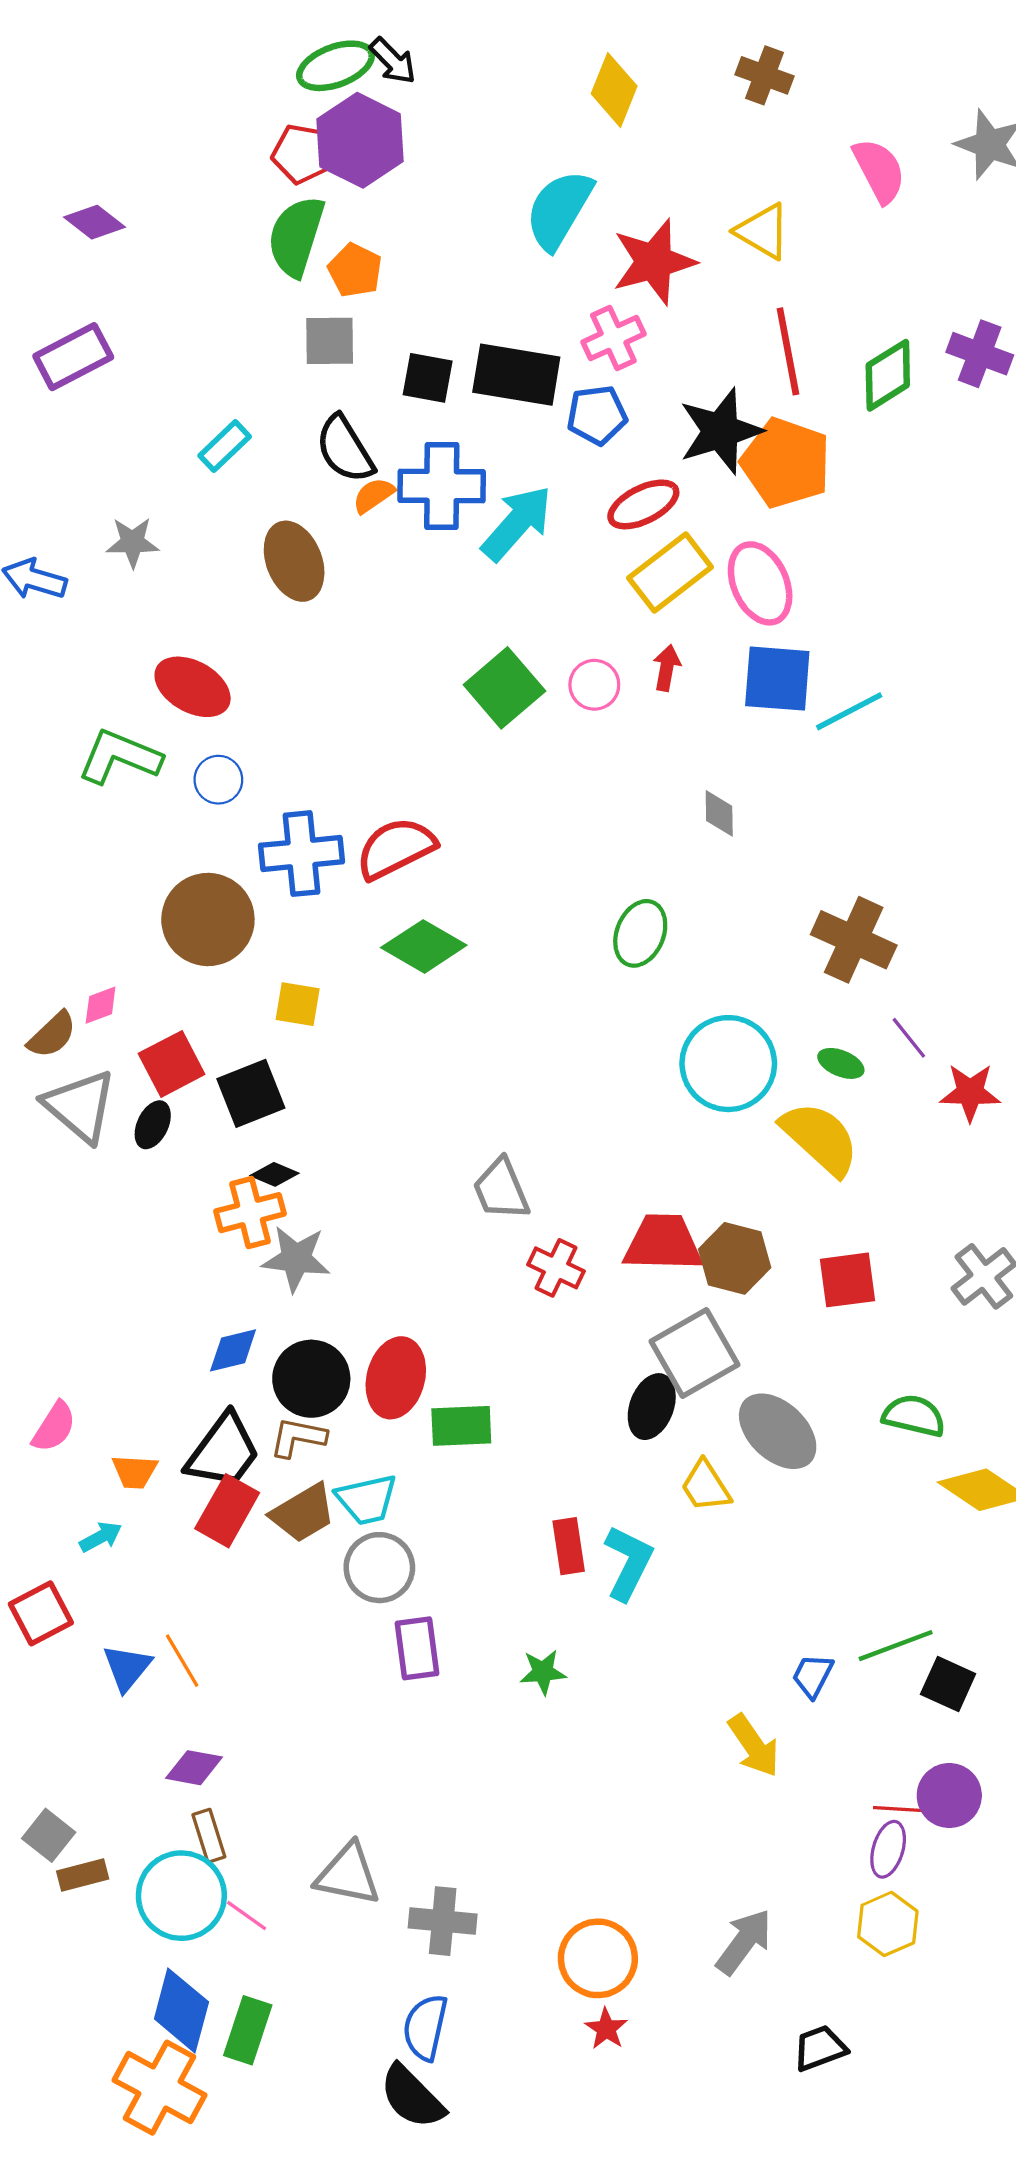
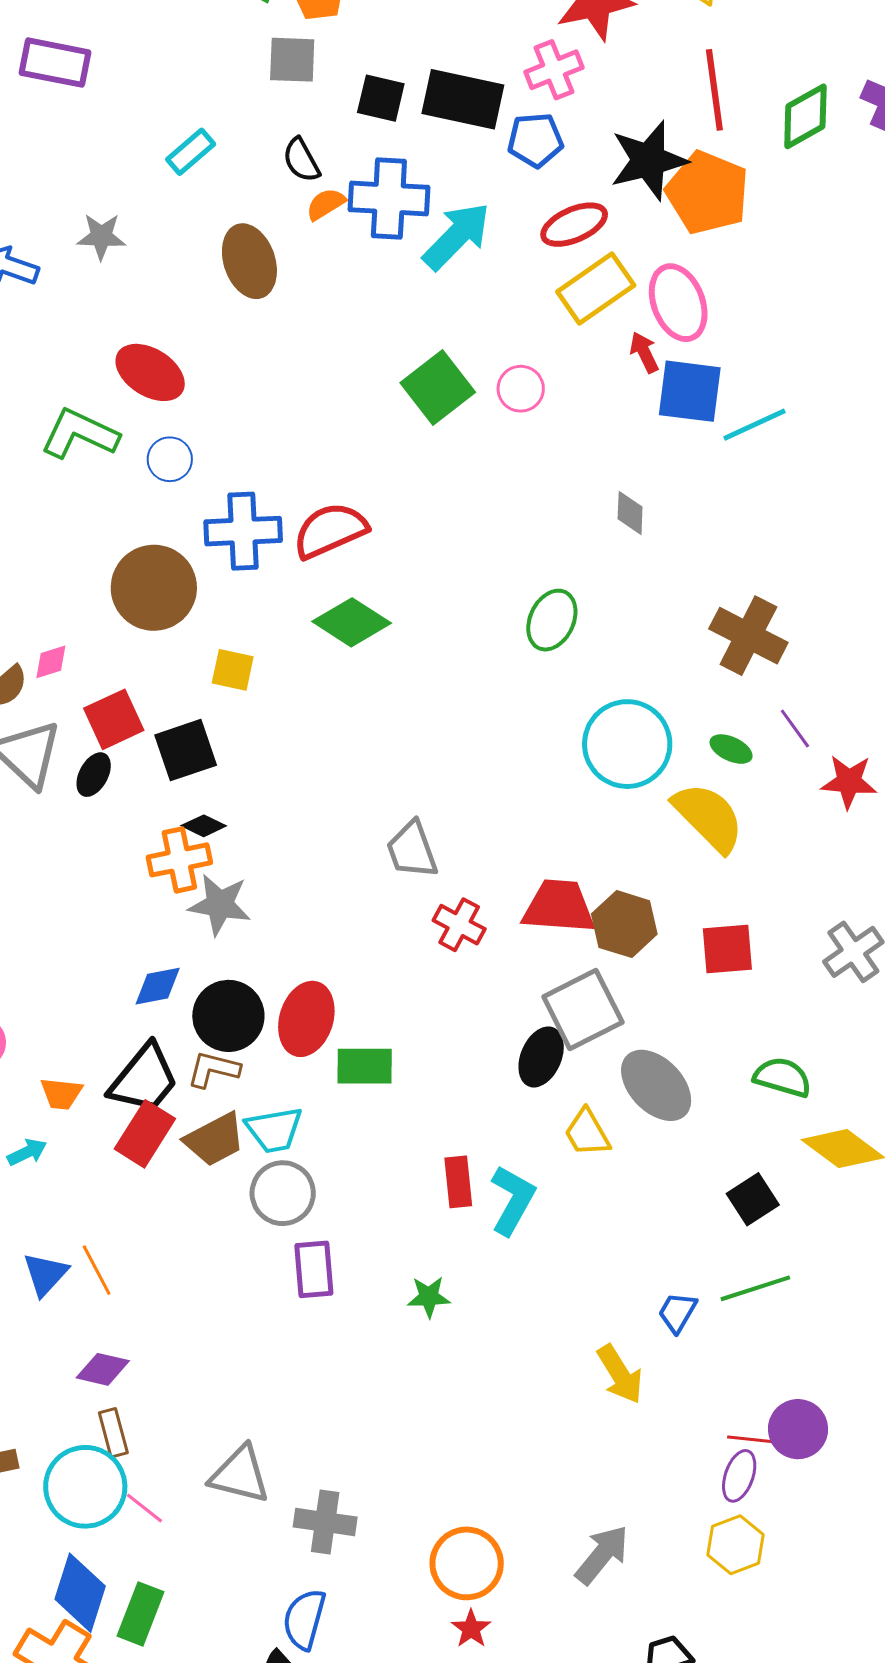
purple rectangle: (73, 357) -> (55, 63), turned 36
black semicircle: (345, 449) -> (301, 160), size x0.7
red arrow: (667, 668) -> (644, 352), moved, turned -39
black square: (948, 1684) -> (753, 1199), moved, turned 30

